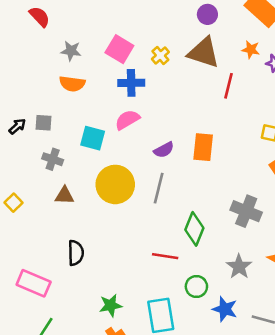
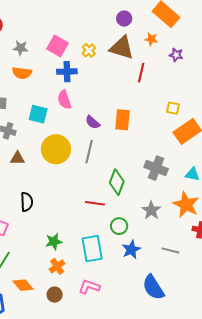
orange star: (251, 50) -> (151, 39), moved
pink semicircle: (127, 120) -> (64, 100), turned -78
purple semicircle: (164, 150) -> (93, 122), turned 70
blue star: (225, 309) -> (131, 249), moved, turned 30

